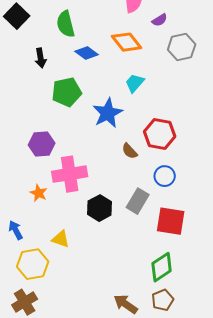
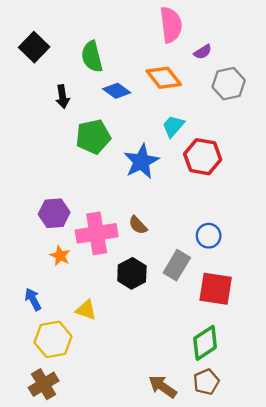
red hexagon: (160, 134) -> (203, 157), moved
purple hexagon: (42, 144) -> (54, 213), moved
brown semicircle: (130, 151) -> (138, 225), moved

